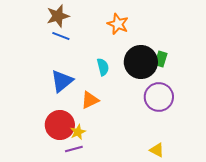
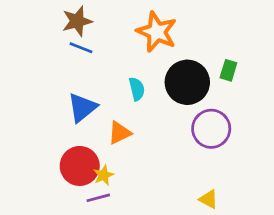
orange star: (118, 24) -> (157, 32), size x1.4
green rectangle: (161, 59) -> (228, 70), moved

